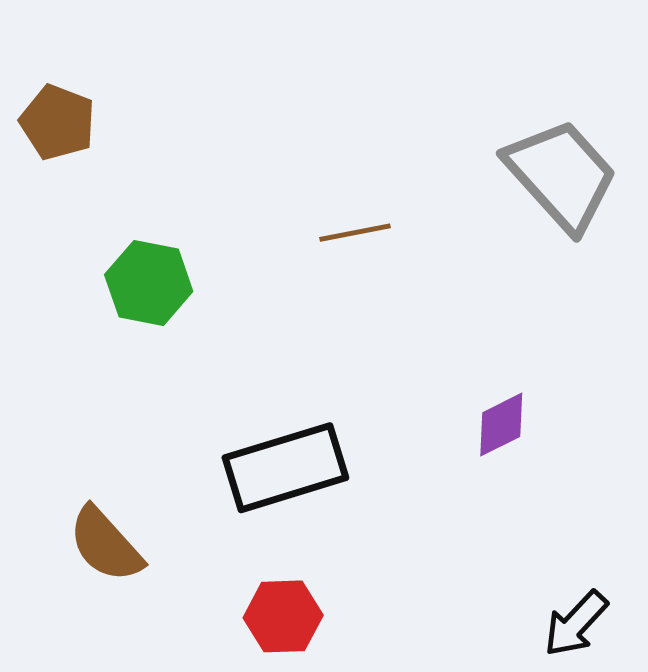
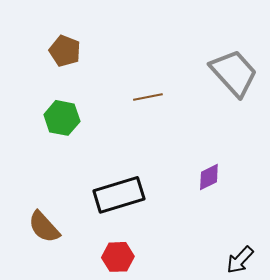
brown pentagon: (58, 122) -> (65, 51), moved

